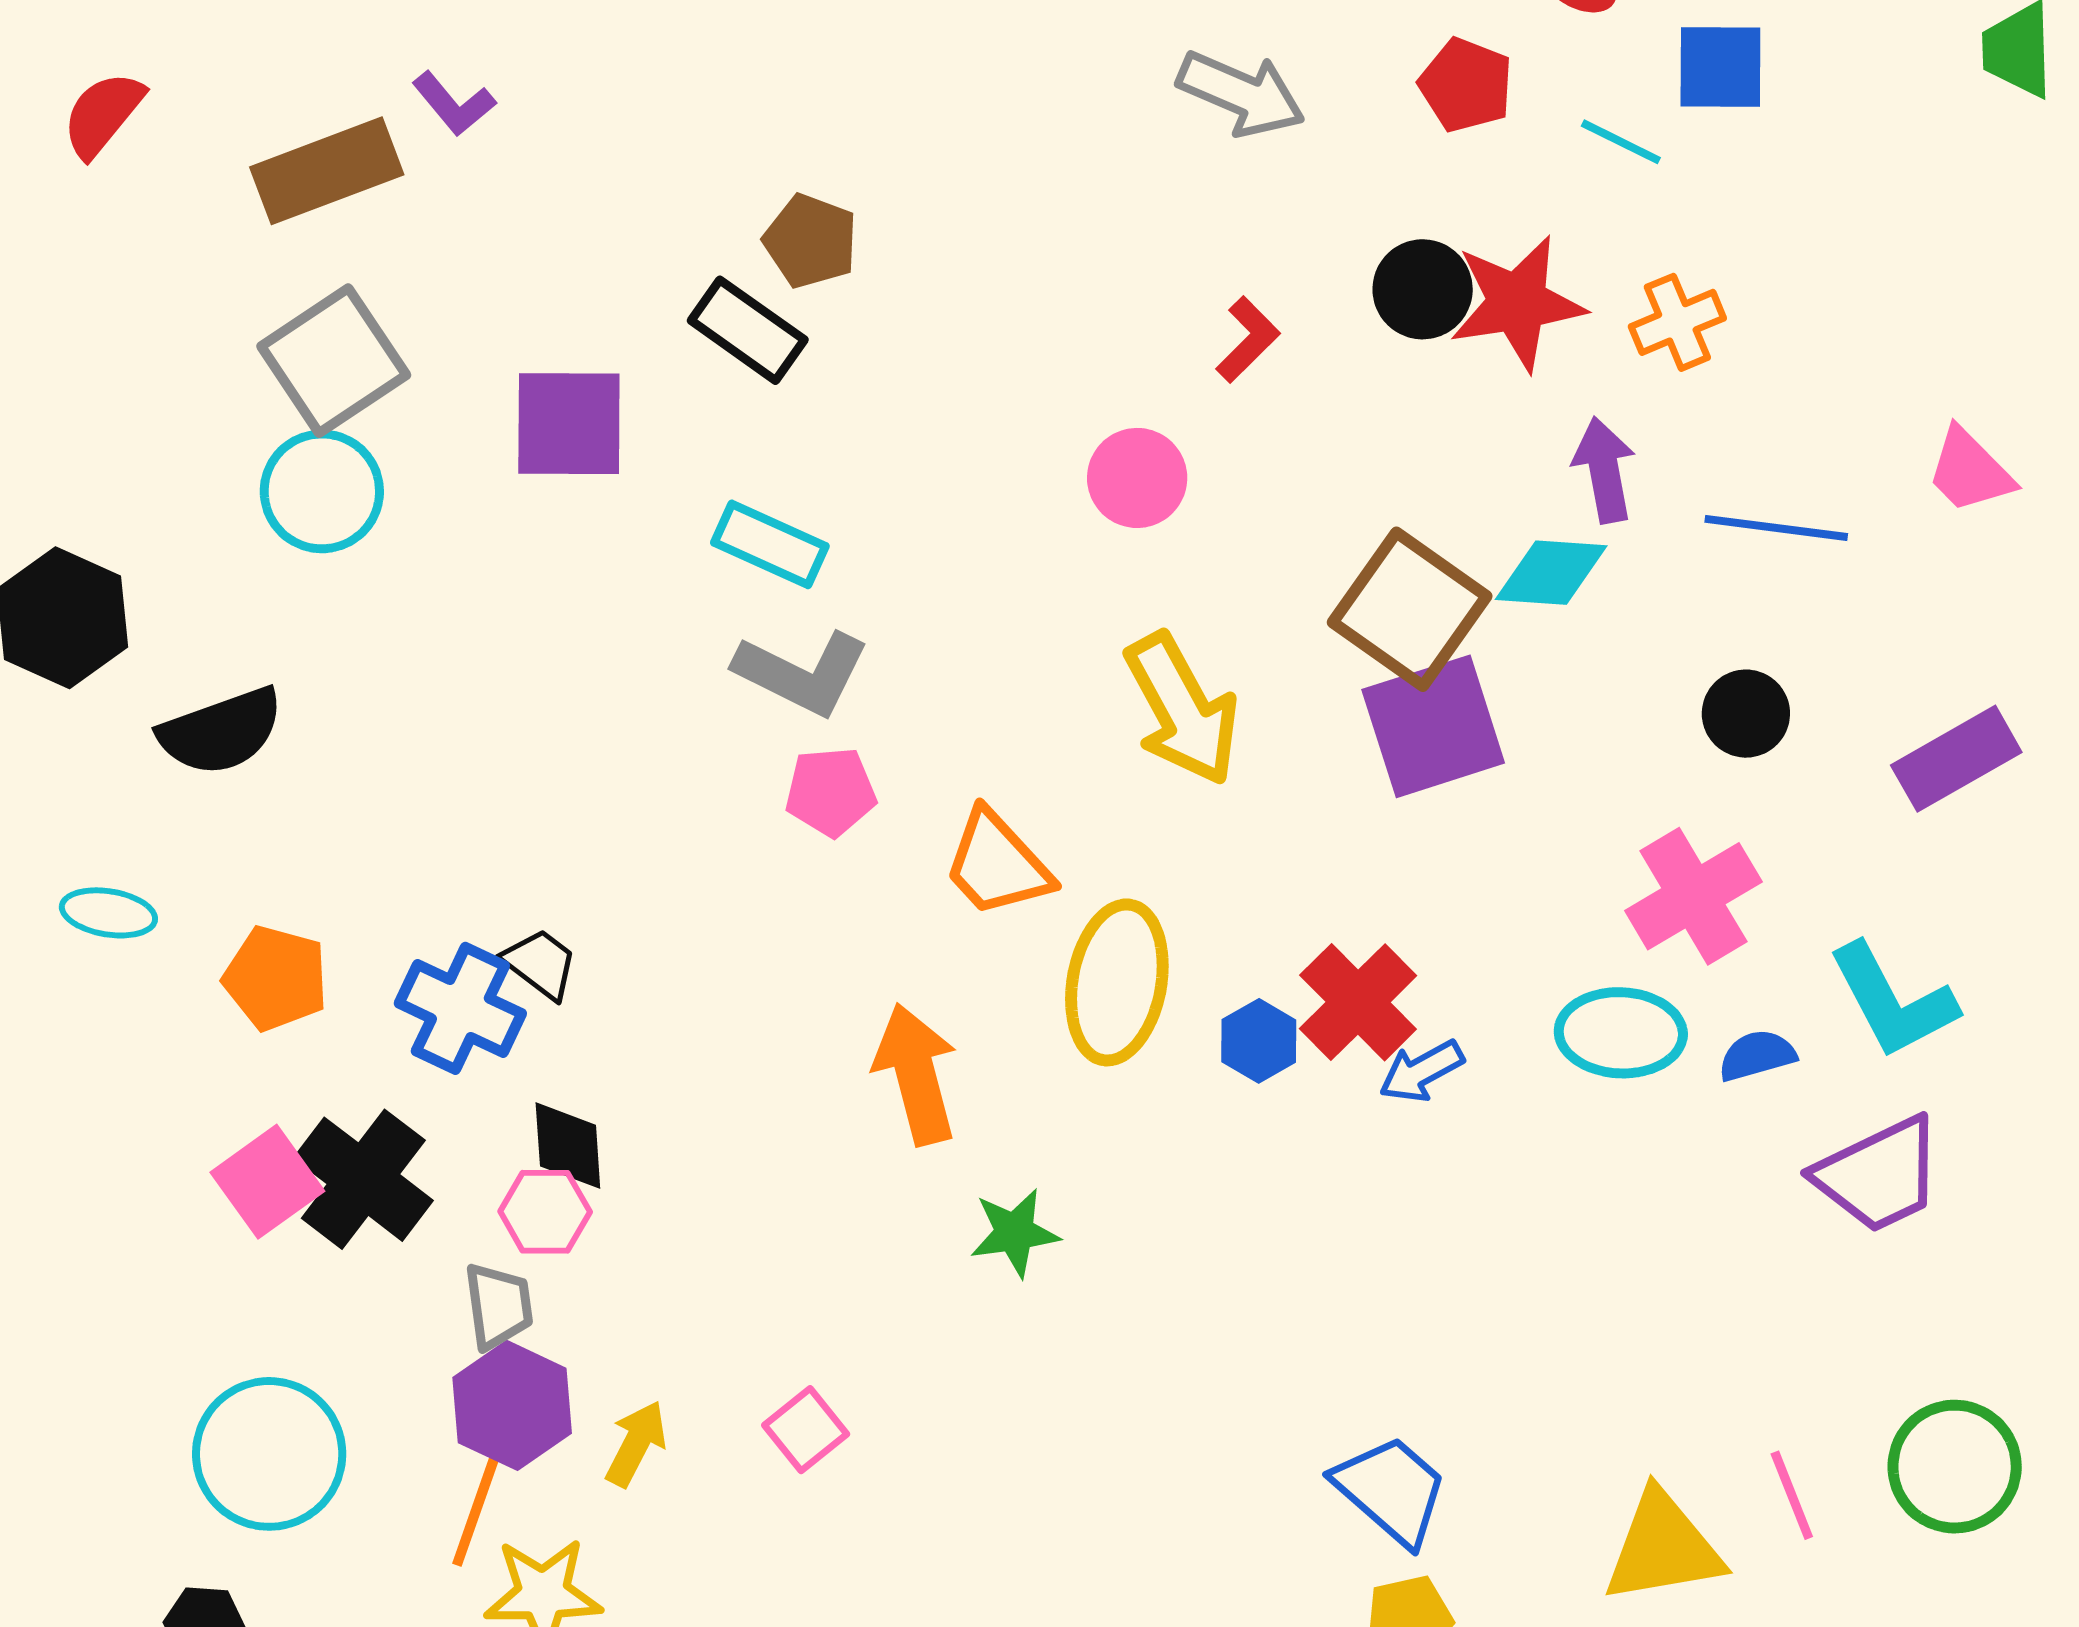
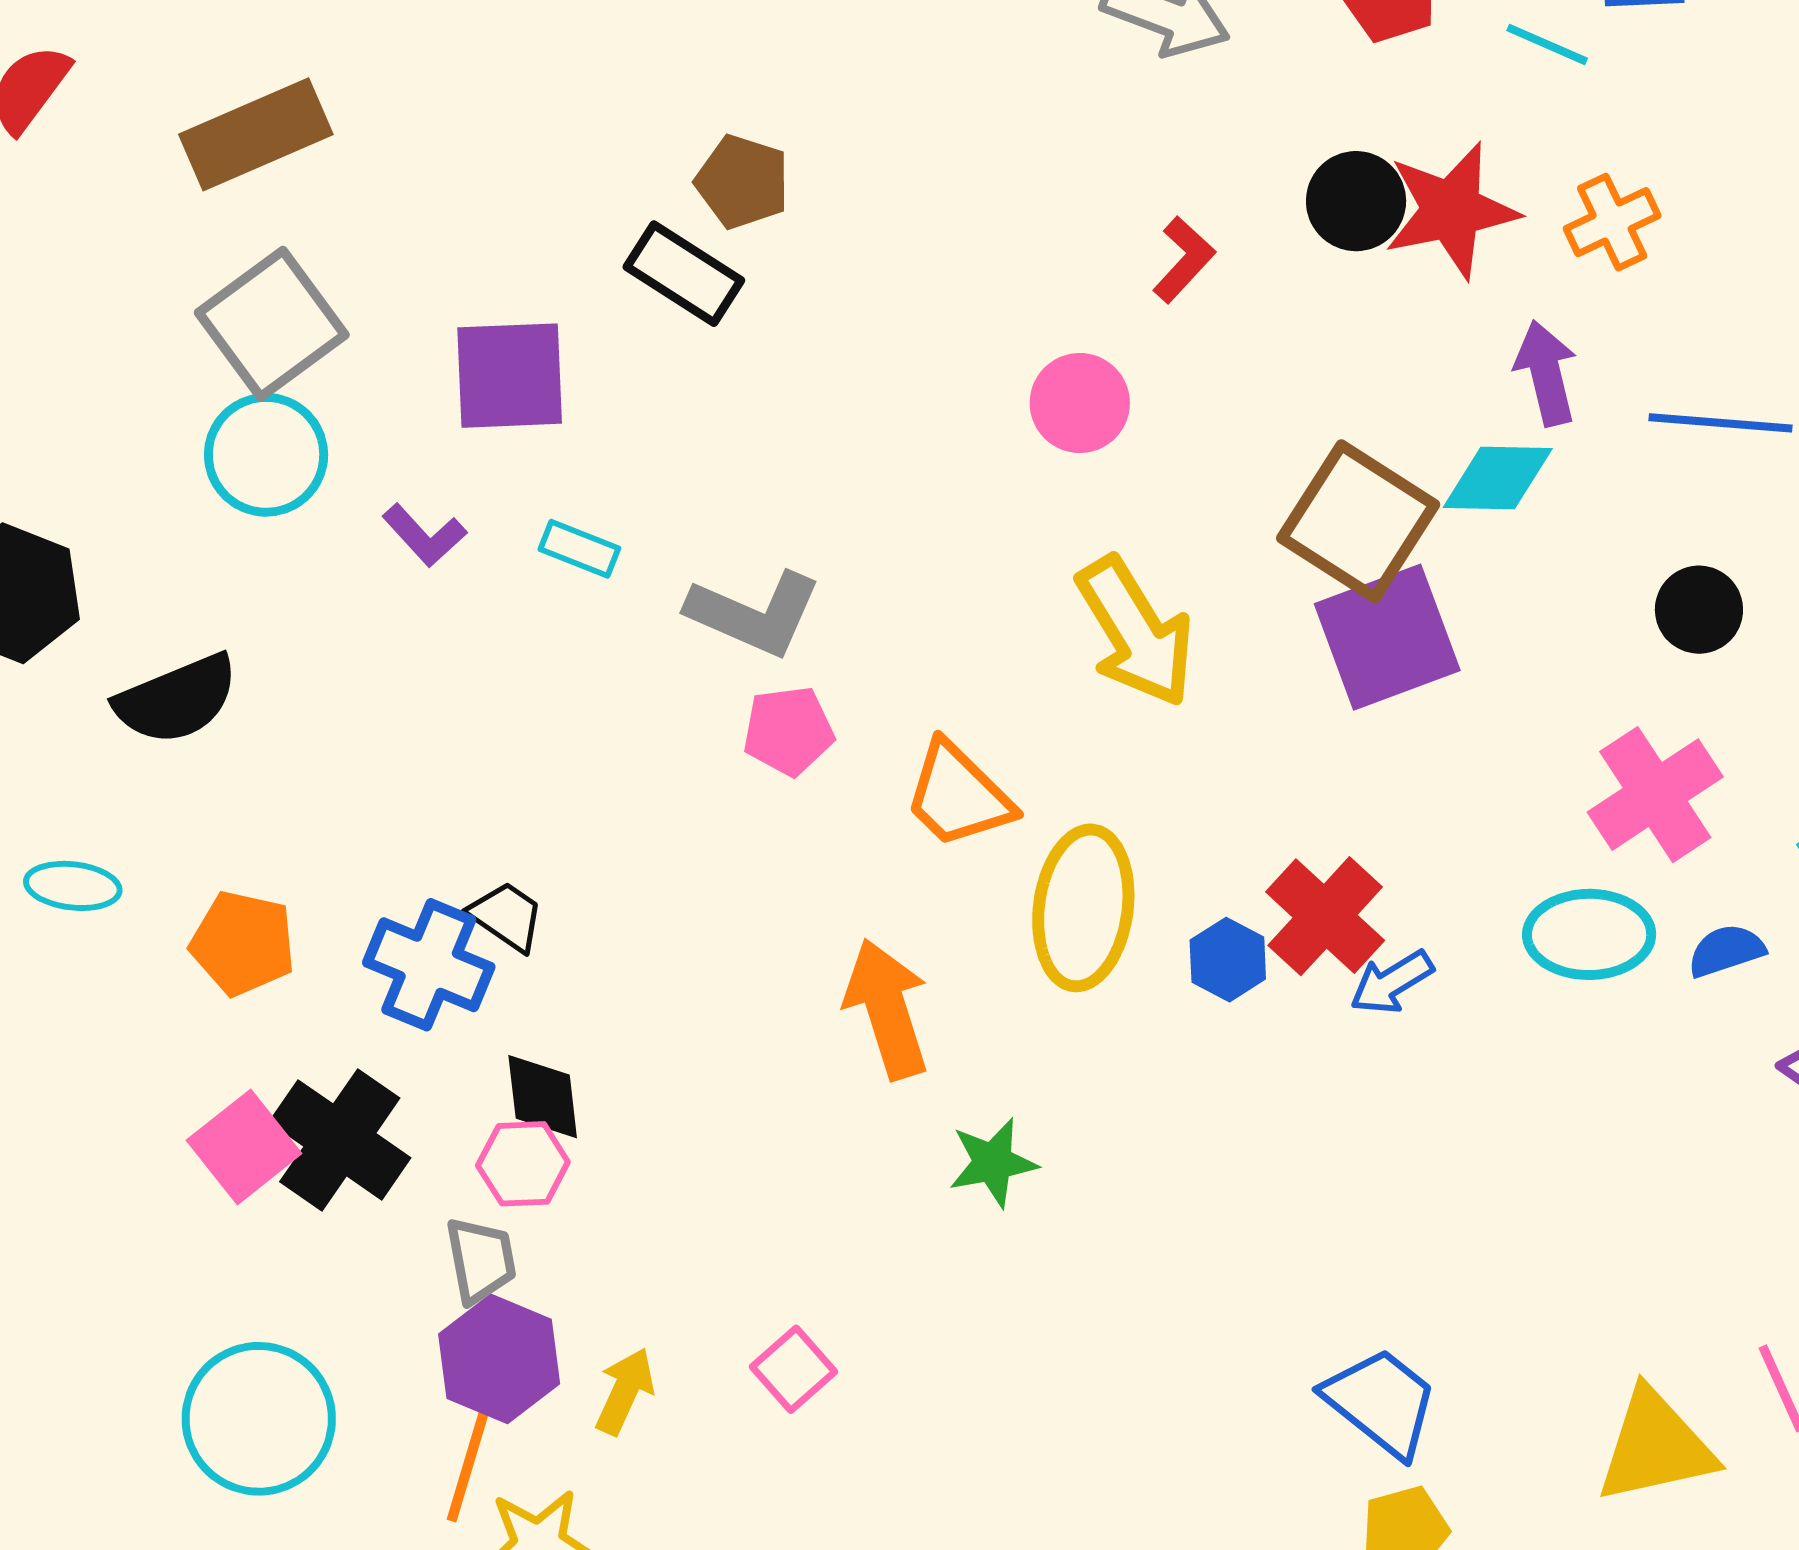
purple L-shape: (454, 104) -> (424, 535), moved
cyan rectangle: (770, 544) -> (579, 549), moved, size x0.7

